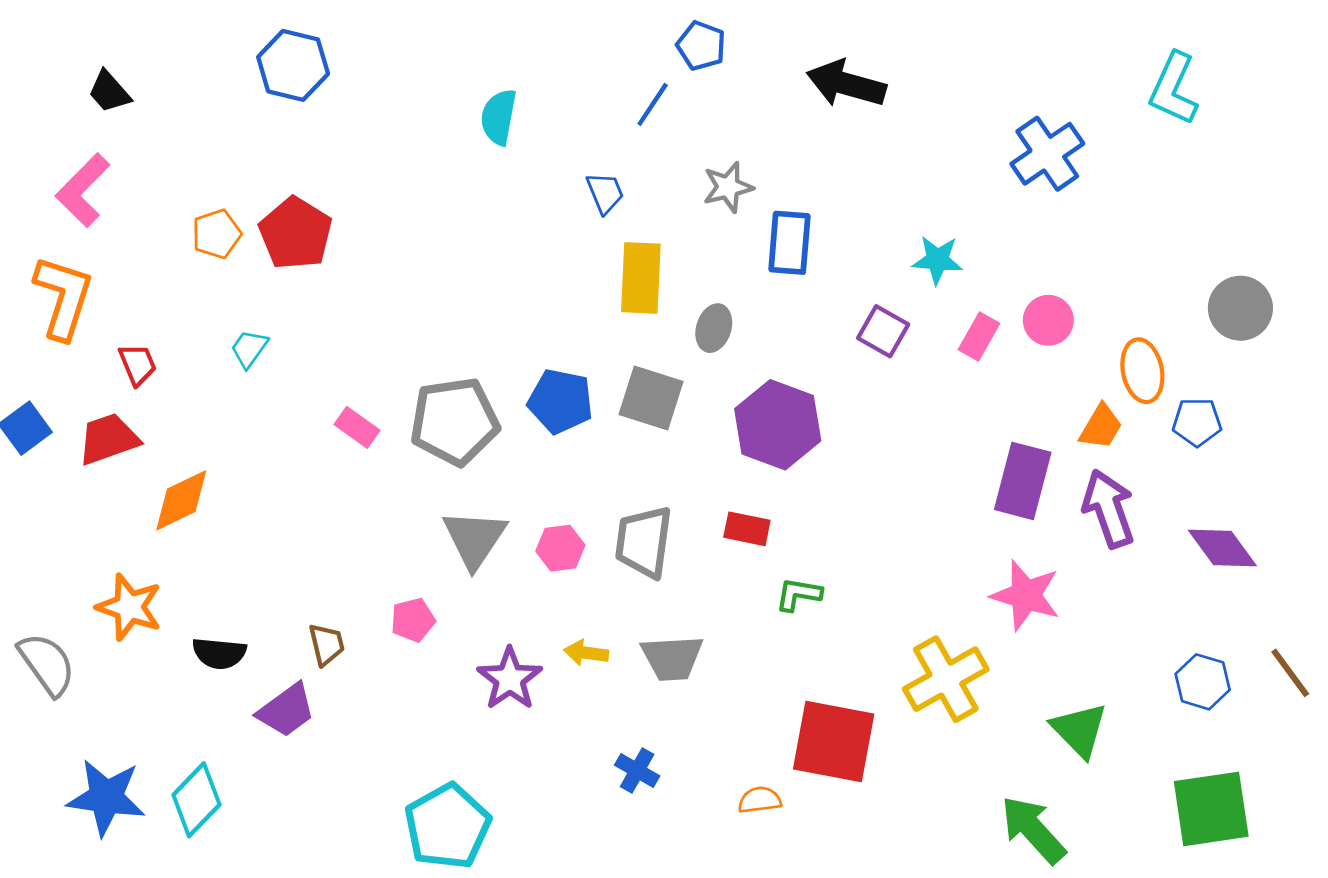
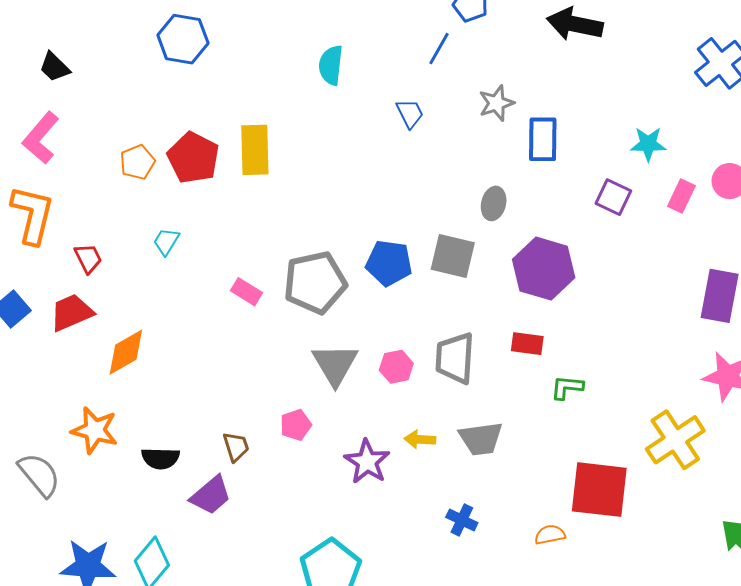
yellow rectangle: (641, 278) -> (255, 150), moved

